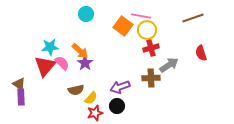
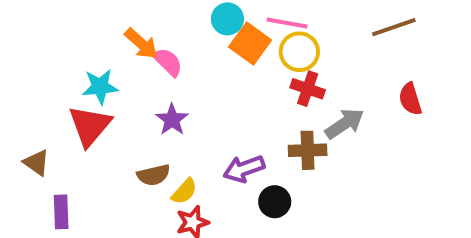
cyan circle: (86, 14) -> (227, 19), moved
red cross: (151, 48) -> (308, 89), turned 35
orange arrow: (80, 51) -> (141, 44), moved
pink semicircle: (62, 63) -> (168, 62), moved
purple rectangle: (21, 97) -> (61, 212), moved
black circle: (117, 106) -> (275, 202), moved

